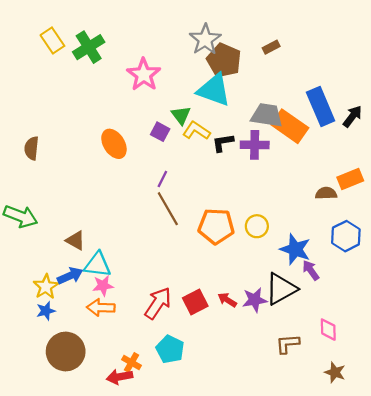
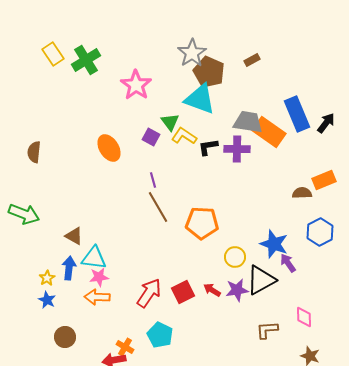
purple line: (162, 179) -> (153, 180), turned -42
yellow circle: (257, 226) -> (235, 257), moved
blue arrow: (70, 276) -> (69, 268), turned -60
yellow star: (46, 287) -> (47, 278), size x0.7
blue star: (46, 311) -> (47, 300), turned -30
brown circle: (66, 352) -> (65, 337), size x0.6

